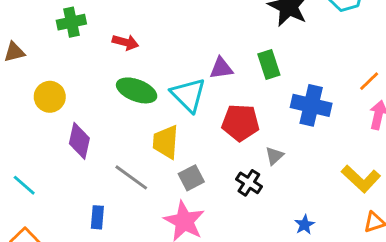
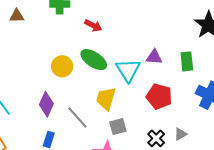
yellow circle: (50, 97) -> (62, 66), moved
purple diamond: (79, 141) -> (46, 104), moved
gray triangle: (274, 156) -> (180, 134), moved

